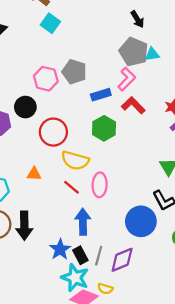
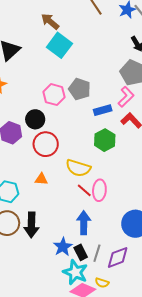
cyan square: (50, 23) -> (59, 45), size x1.4
red circle: (53, 132) -> (46, 144), moved
red line: (72, 187) -> (84, 190), moved

